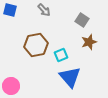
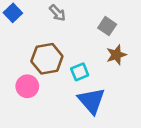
blue square: (10, 10) -> (13, 13), turned 32
pink circle: (11, 86) -> (27, 86), moved

